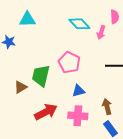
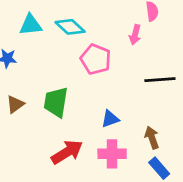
cyan diamond: (79, 24) -> (70, 27), moved
pink pentagon: (69, 63) -> (96, 59), moved
brown triangle: (21, 87) -> (15, 104), moved

